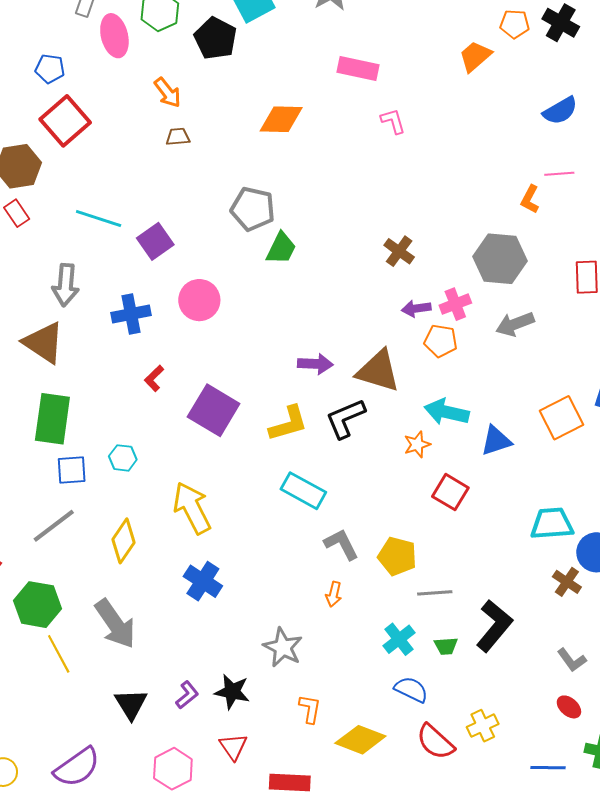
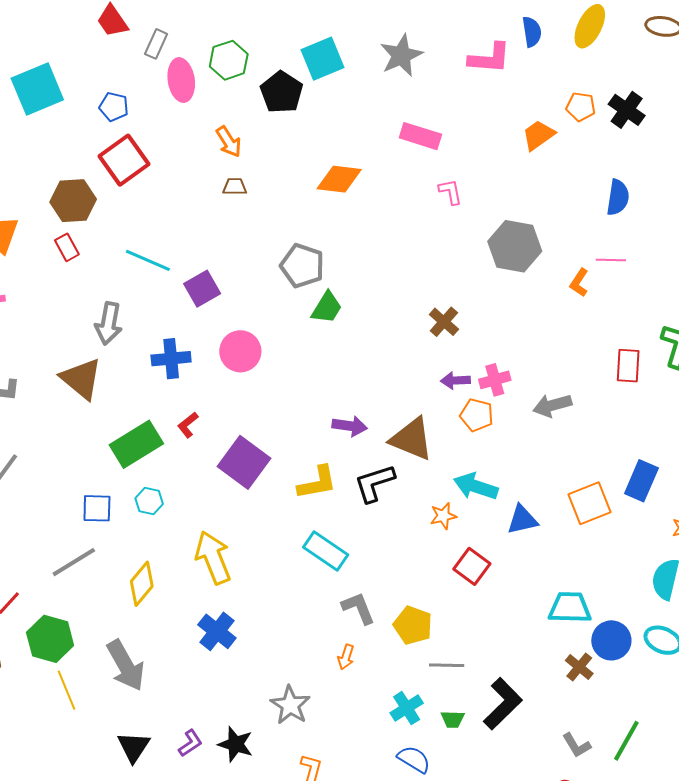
blue semicircle: (560, 111) -> (618, 197), turned -57
gray hexagon: (500, 259) -> (515, 246), moved
green rectangle: (52, 419) -> (136, 444), moved, turned 45

